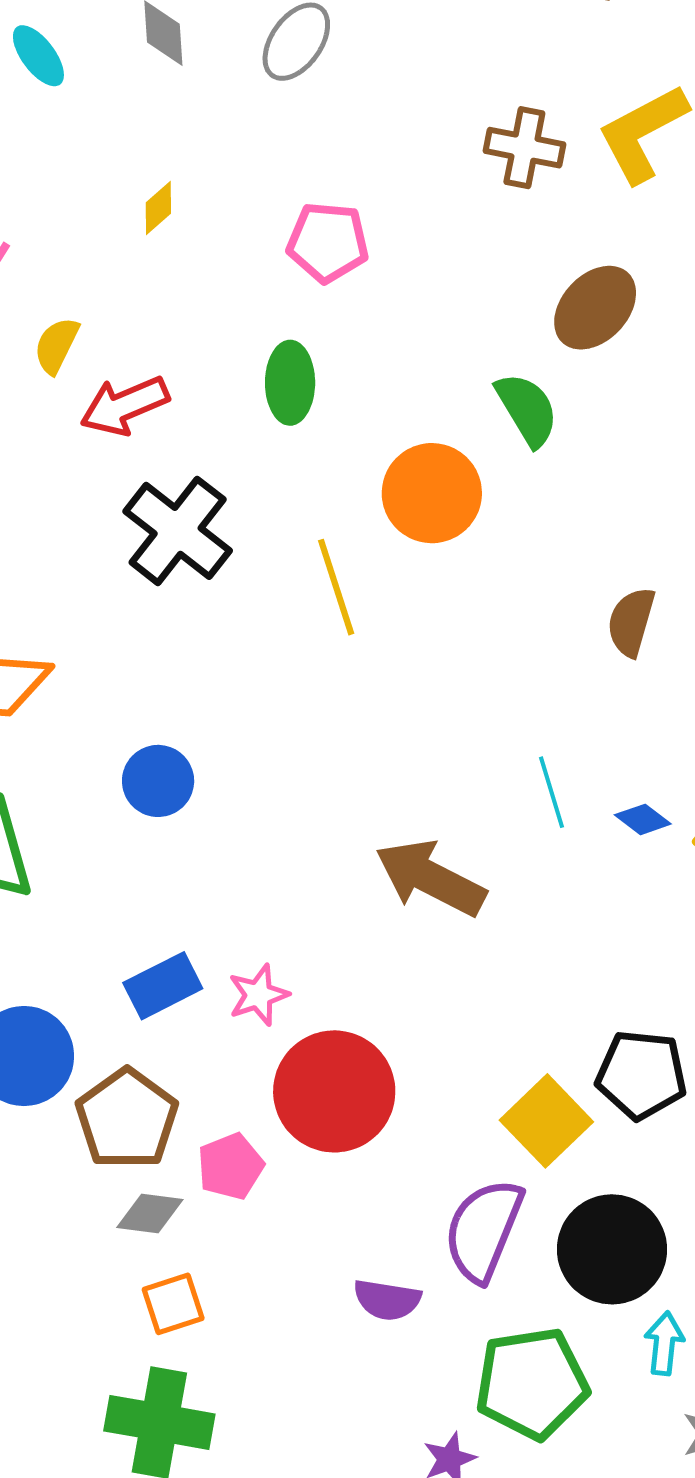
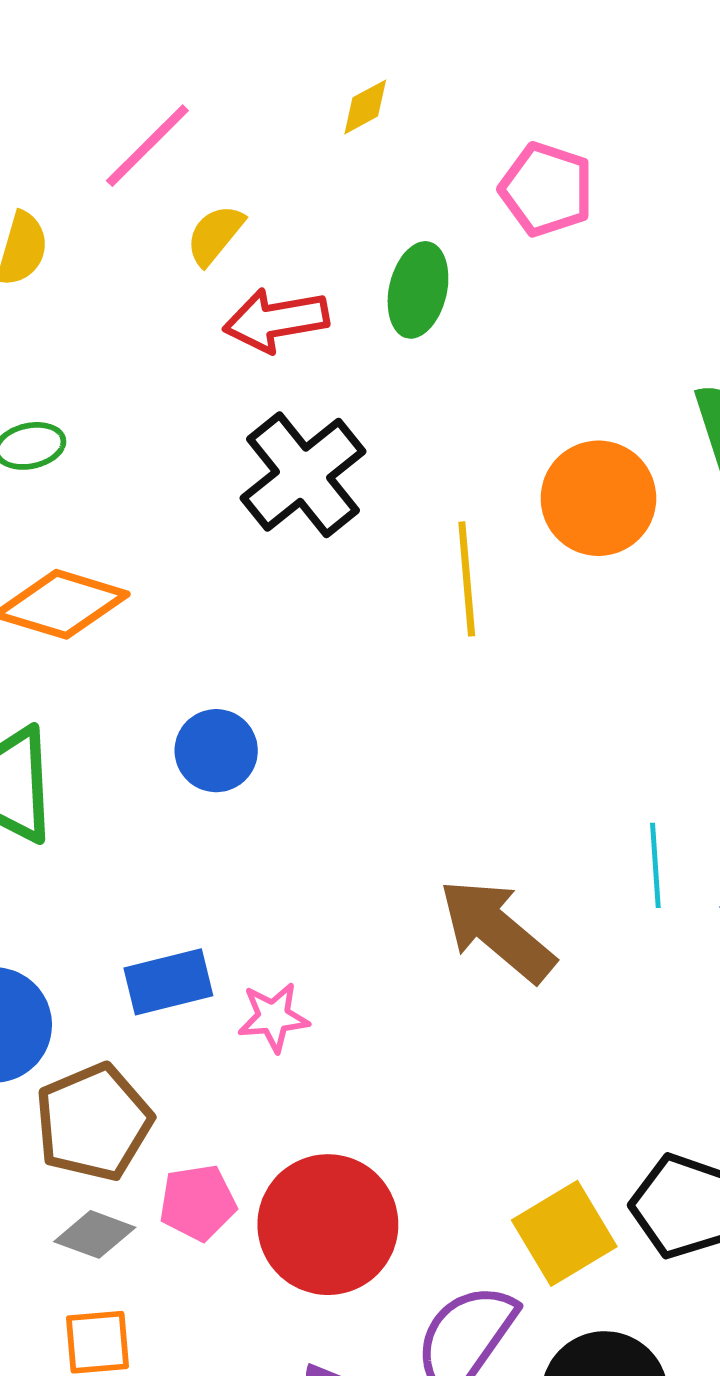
green ellipse: (290, 383) -> (418, 290), moved
red circle: (334, 1091) -> (328, 1225), moved

